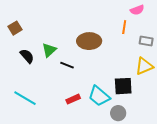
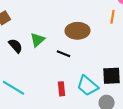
black line: (67, 65) -> (64, 54), moved
red rectangle: (73, 99) -> (62, 89), turned -72

